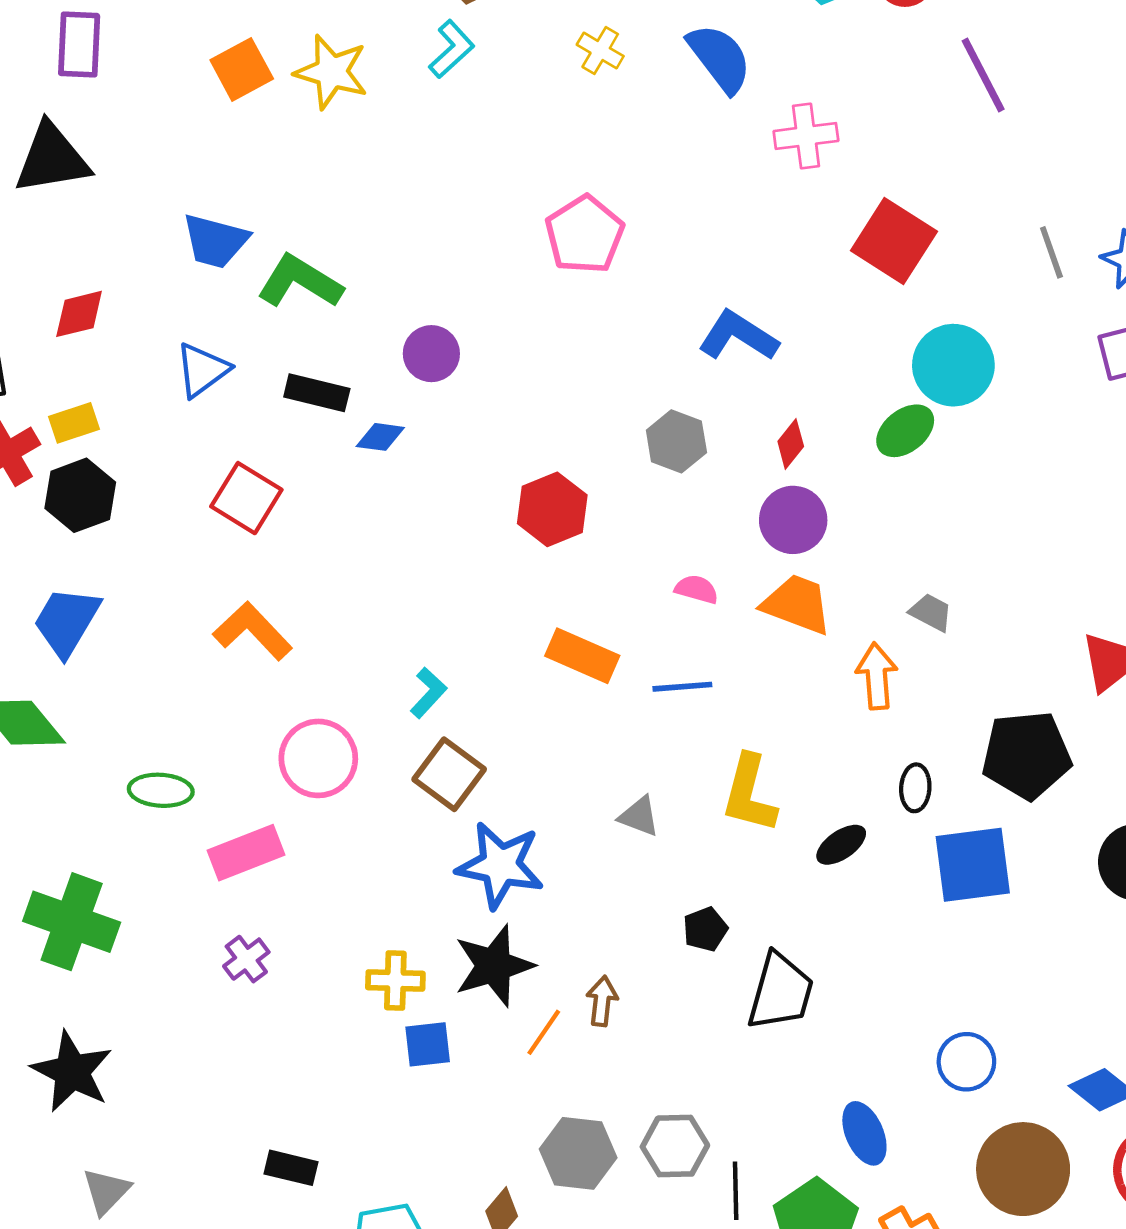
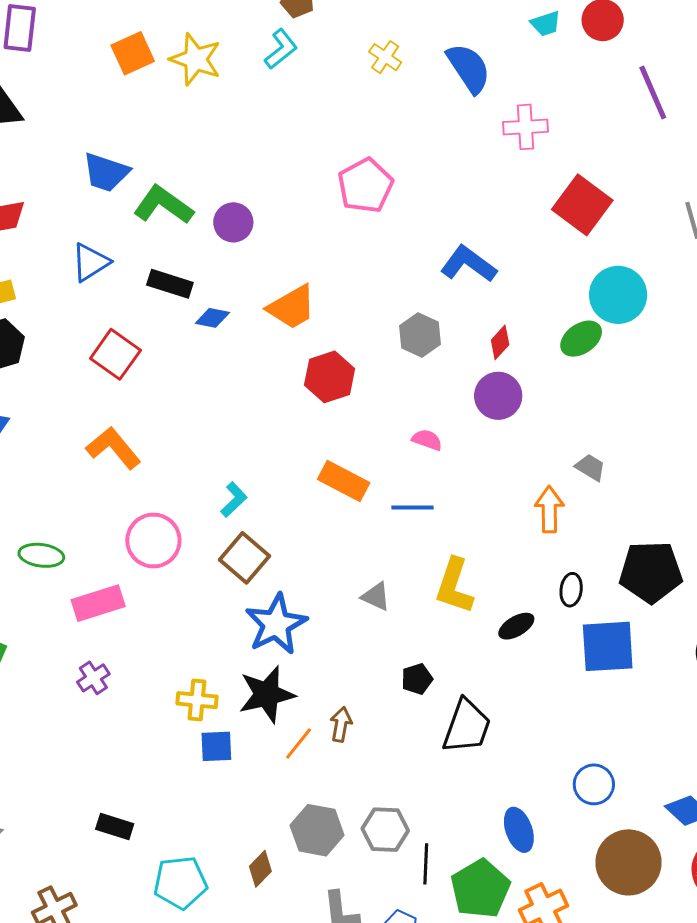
purple circle: (431, 354) -> (233, 222), moved
orange trapezoid: (797, 604) -> (292, 307), moved, turned 126
blue star: (500, 865) -> (276, 624), turned 30

